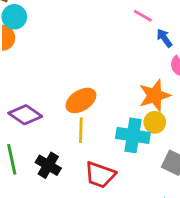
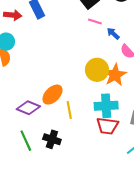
orange ellipse: (81, 100) -> (52, 95), moved
yellow circle: (155, 122) -> (97, 70), moved, size x1.5
red trapezoid: (100, 175) -> (107, 126), moved

